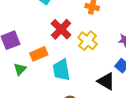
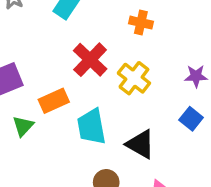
black triangle: (106, 81) -> (140, 144), moved

